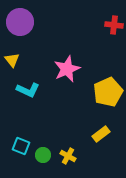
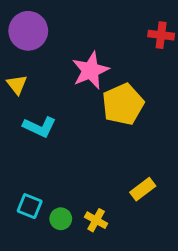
pink star: (67, 69) -> (90, 70), moved
yellow pentagon: (108, 92) -> (123, 104), moved

